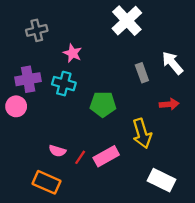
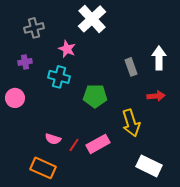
white cross: (127, 21) -> (92, 19), moved
white arrow: (172, 63) -> (159, 58), turned 40
purple cross: (28, 79) -> (25, 62), moved, size x0.6

